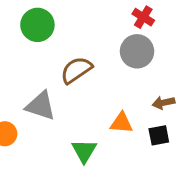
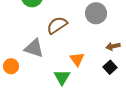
orange triangle: (121, 123) -> (77, 59), moved, turned 49
black square: (159, 135) -> (110, 67), turned -32

